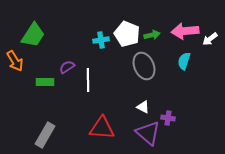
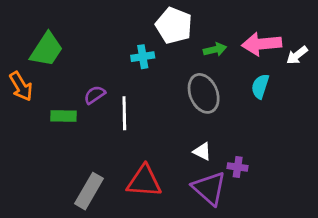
white pentagon: (127, 34) -> (174, 25), moved
gray rectangle: (45, 135) -> (89, 191), moved

